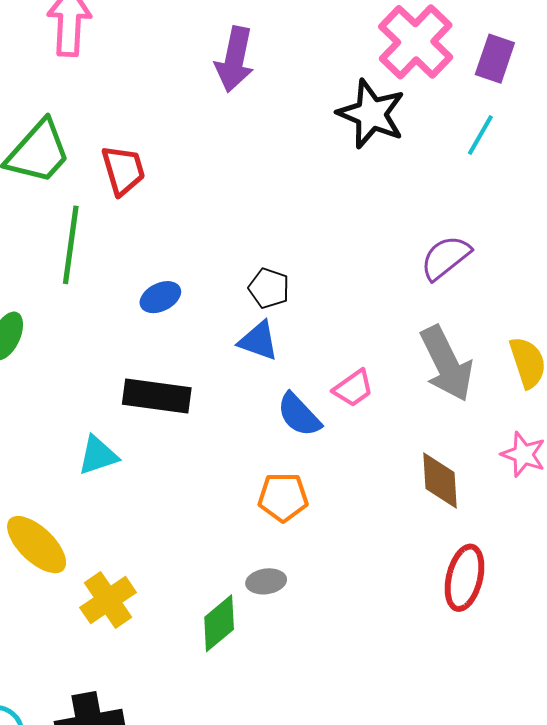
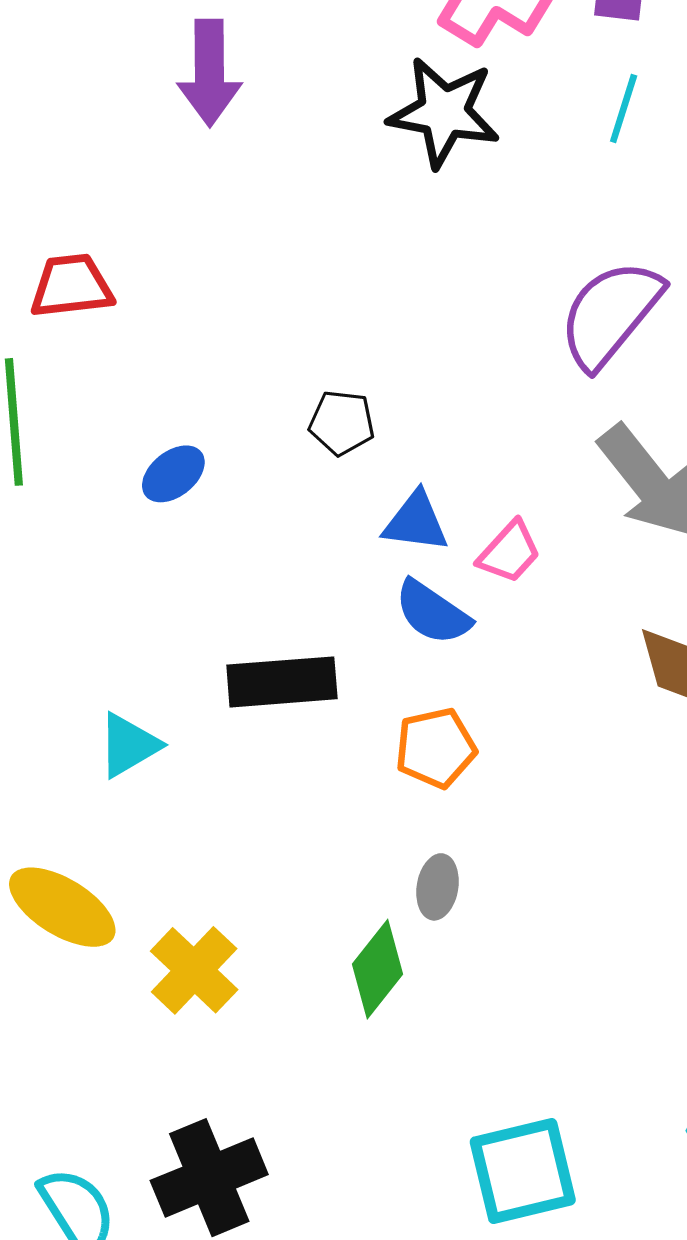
red trapezoid: (123, 170) -> (71, 286), turned -68
purple semicircle: (446, 258) -> (610, 314), size x1.4
blue triangle: (258, 341) -> (416, 522), moved
black rectangle: (157, 396) -> (282, 682), moved
gray ellipse: (266, 581) -> (438, 887), turned -60

